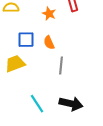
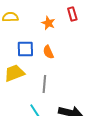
gray line: (61, 66) -> (44, 84), moved

